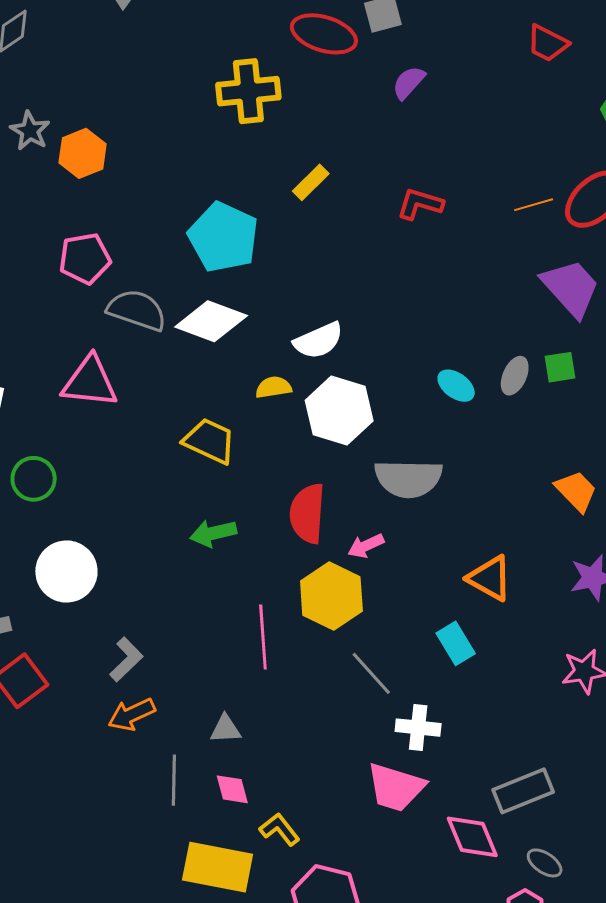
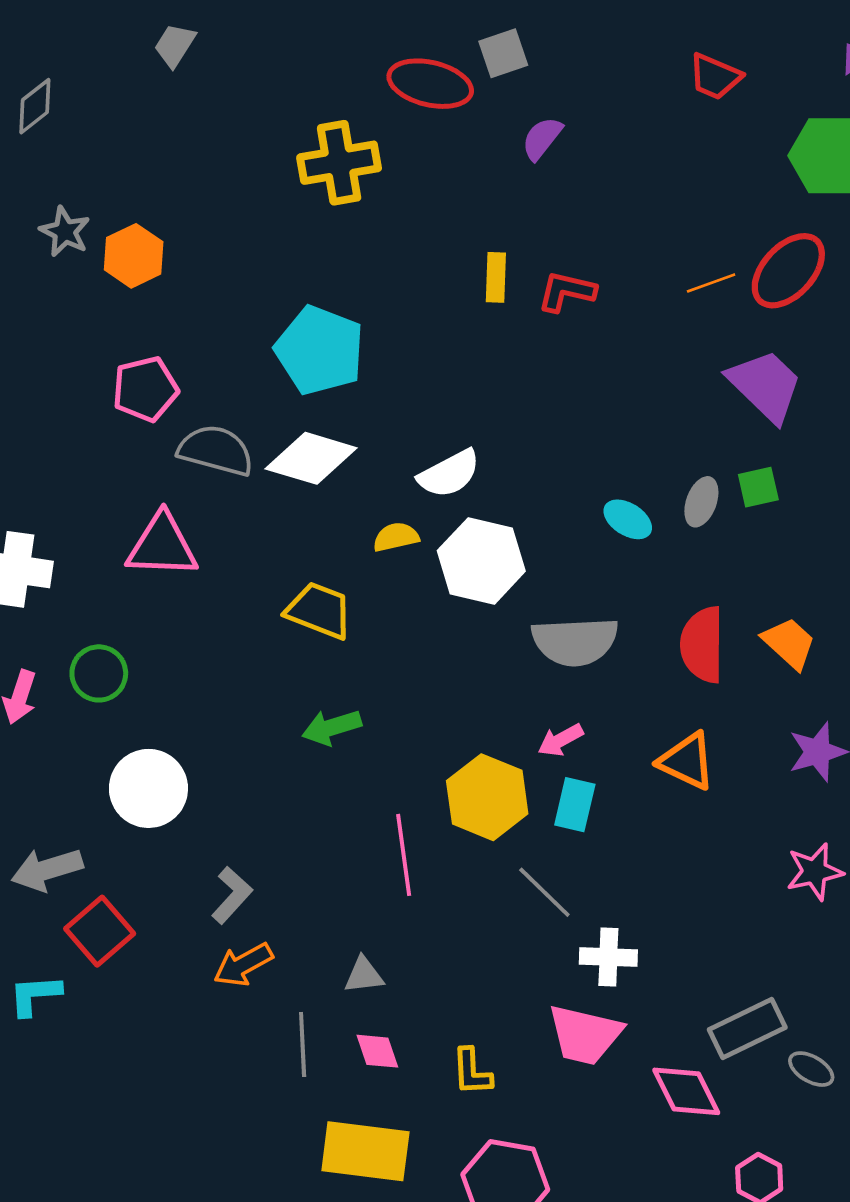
yellow rectangle: (311, 182) -> (496, 277), moved, turned -39
red semicircle: (307, 513) -> (702, 645), moved
pink arrow: (366, 546) -> (561, 740), moved
cyan rectangle: (456, 643) -> (575, 805), moved, turned 48
yellow L-shape: (280, 829) -> (472, 1072), moved, turned -141
gray ellipse: (545, 863) -> (811, 1069), moved

